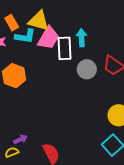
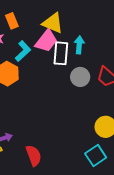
yellow triangle: (39, 21) -> (53, 23), moved
cyan L-shape: (25, 36) -> (23, 51), moved, turned -60

